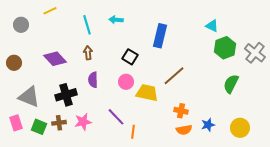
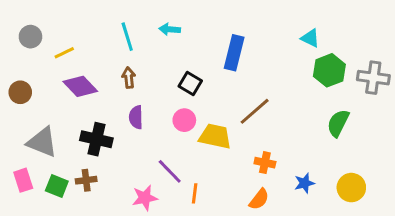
yellow line: (50, 11) -> (64, 53), moved
gray cross: (255, 53) -> (373, 78), turned -30
black cross: (66, 95) -> (96, 139), turned 30
pink star: (83, 122) -> (145, 198), moved
orange semicircle: (184, 130) -> (259, 199), moved, turned -42

